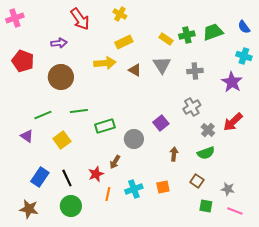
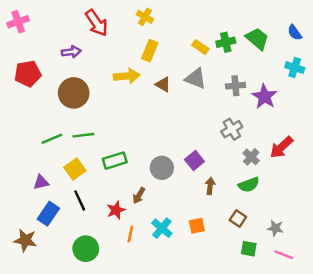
green trapezoid: (213, 32) -> (257, 39), turned 60
yellow rectangle: (124, 42) -> (150, 51), turned -42
red pentagon: (23, 61) -> (28, 74), turned -30
gray triangle: (162, 65) -> (196, 78), turned -36
purple star: (232, 82) -> (264, 97), moved
green line: (79, 111) -> (83, 135), moved
purple square: (161, 123) -> (194, 161), moved
green rectangle: (105, 126) -> (115, 161), moved
purple triangle: (27, 136) -> (41, 182), moved, turned -48
black line: (67, 178) -> (80, 200), moved
cyan cross: (134, 189) -> (162, 228), turned -30
brown star: (29, 209) -> (25, 240), moved

